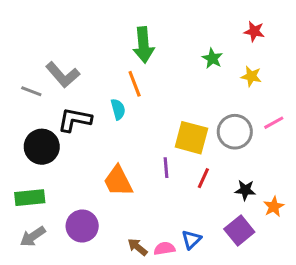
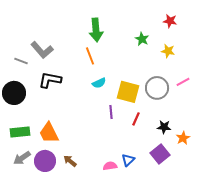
cyan semicircle: (118, 109) -> (99, 83), moved, turned 80
black circle: (42, 147) -> (14, 93), moved
orange trapezoid: (118, 181) -> (49, 133), moved
purple circle: (82, 226) -> (45, 161), moved
brown arrow: (138, 247) -> (70, 161), moved

